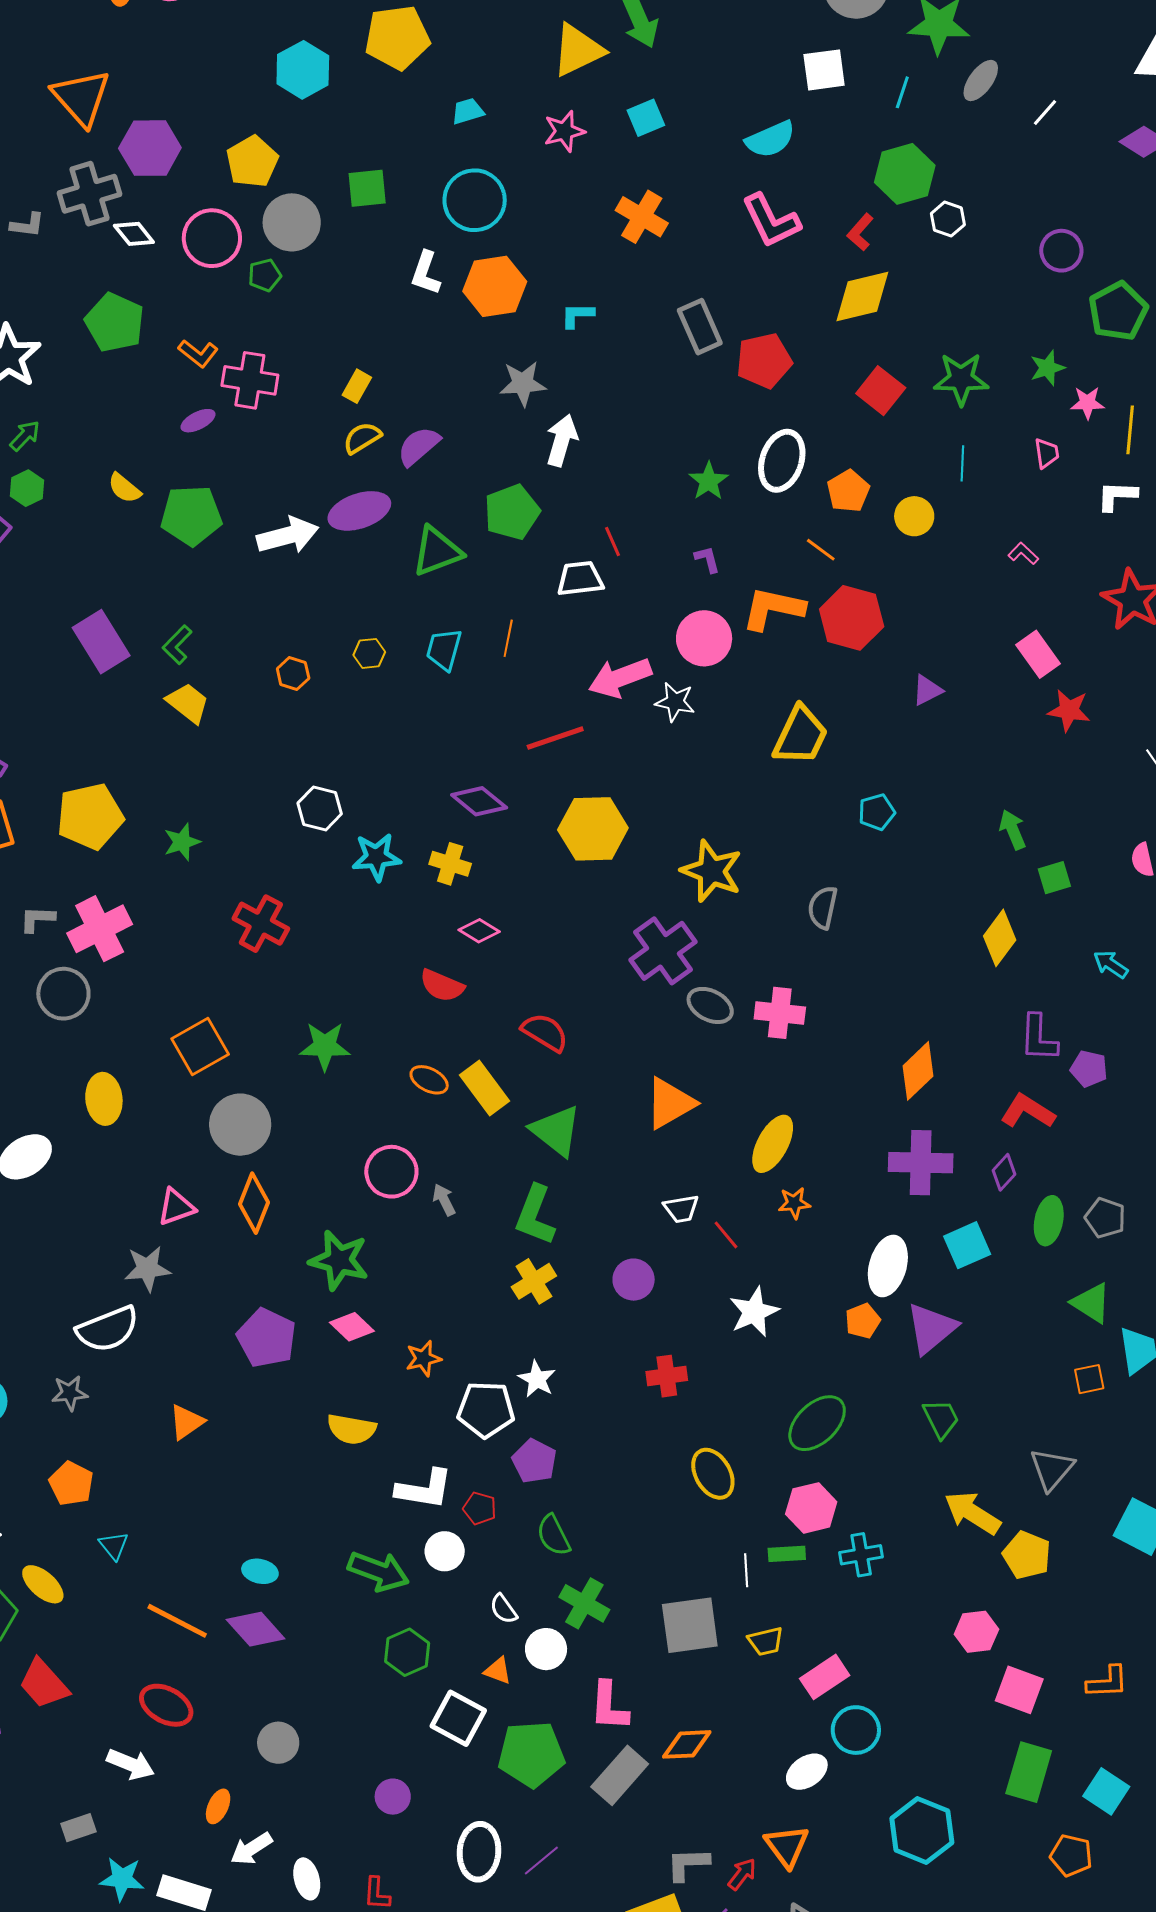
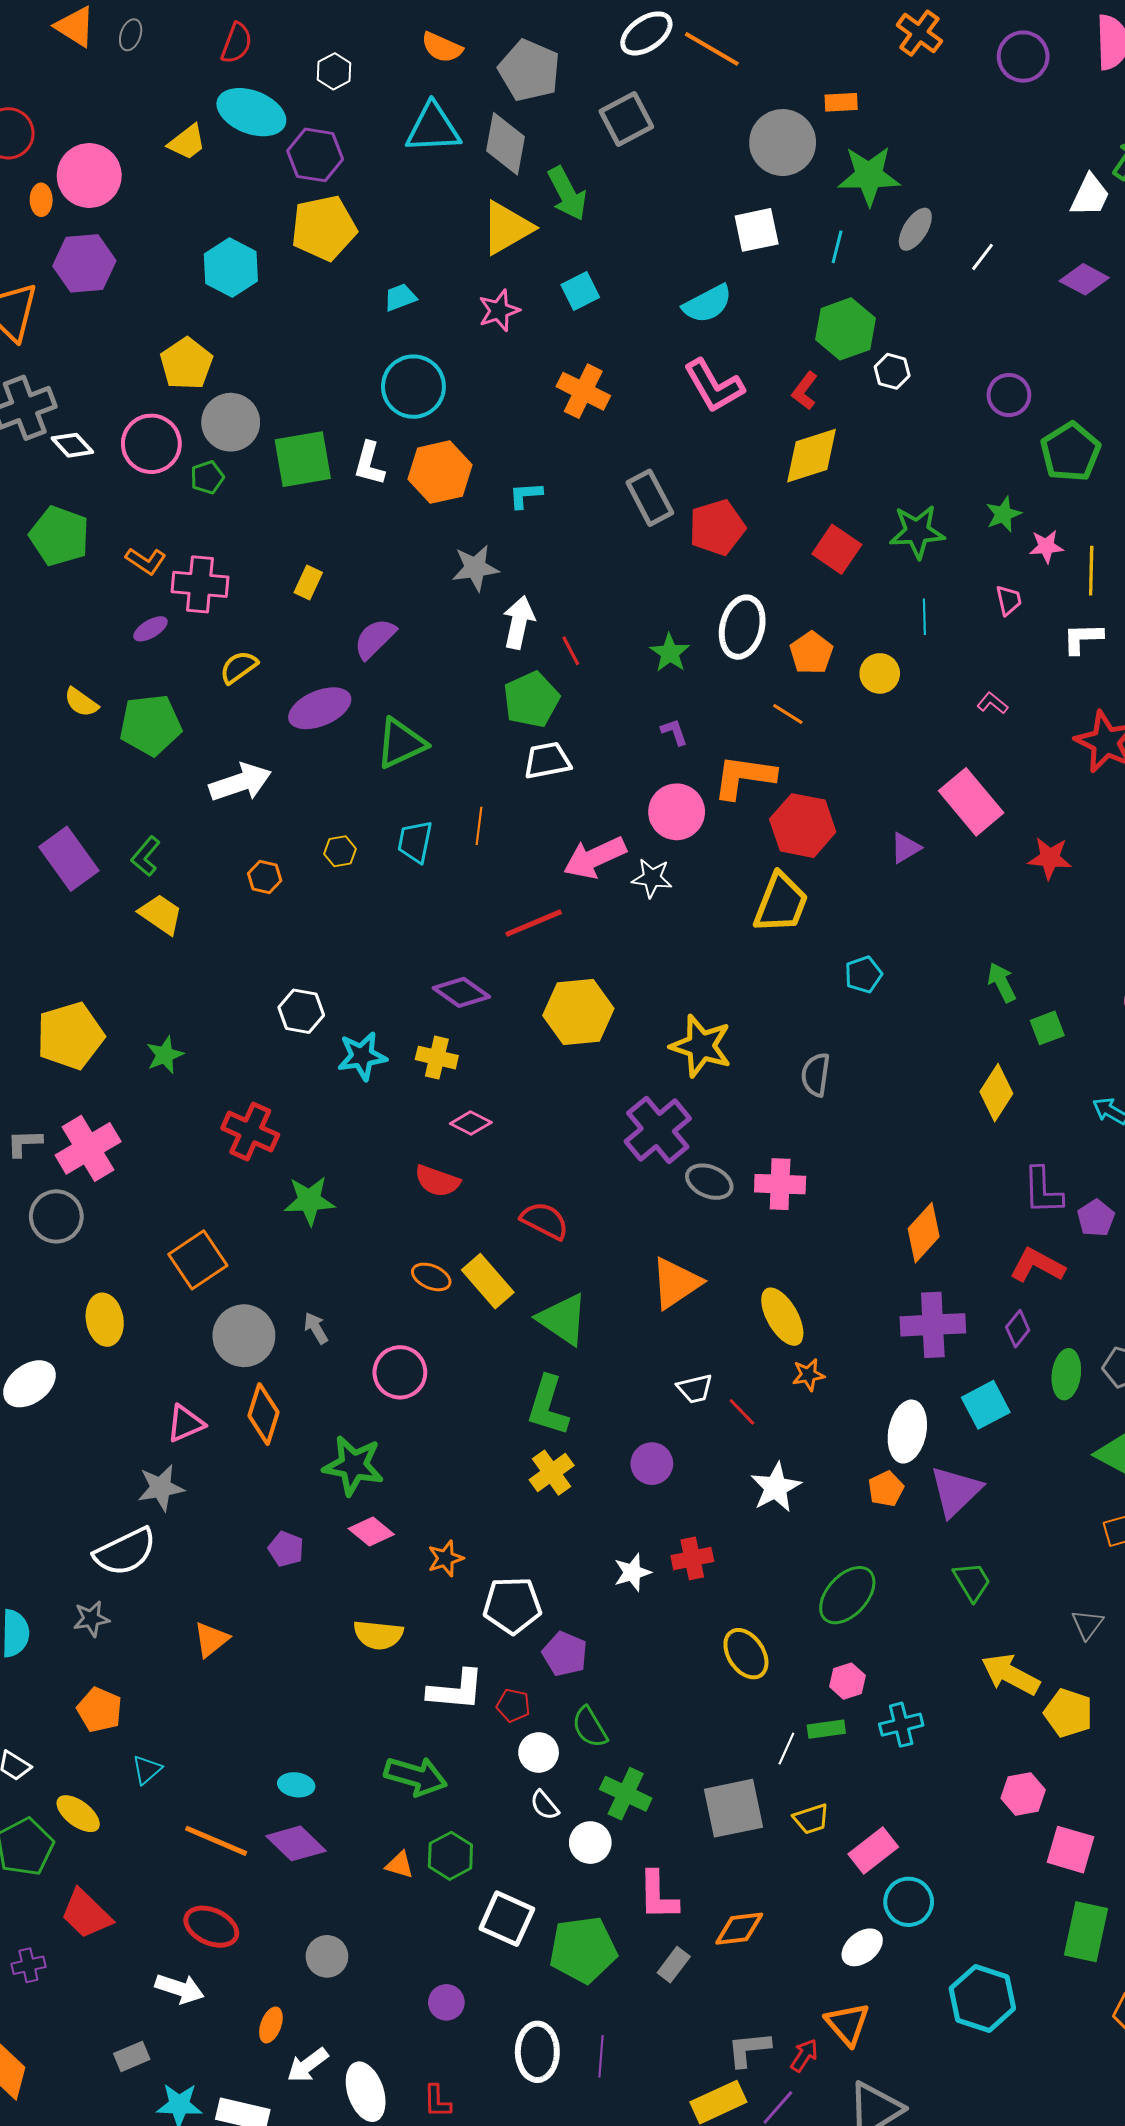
purple hexagon: (150, 148) -> (84, 263), moved
green square: (367, 188) -> (303, 459), moved, size x1.4
yellow semicircle: (362, 438) -> (239, 667), moved
green pentagon: (512, 512) -> (531, 700), moved
white arrow: (288, 535) -> (240, 782), moved
red line: (613, 541) -> (571, 651), moved
red hexagon: (852, 618) -> (803, 826), moved
pink rectangle: (1038, 654) -> (971, 802), moved, size x1.4
green star: (325, 1046) -> (309, 1201), moved
purple pentagon: (1089, 1069) -> (1096, 1218), turned 30
yellow ellipse: (773, 1144) -> (782, 1317), turned -54
gray arrow: (444, 1200) -> (316, 1328), moved
purple pentagon: (267, 1338) -> (286, 1549), size x0.6
white star: (537, 1379) -> (632, 1572), moved, turned 30
gray triangle: (1052, 1469) -> (1087, 1624), size x0.7
pink hexagon: (811, 1508) -> (847, 1681), size x0.7
cyan triangle: (114, 1546) -> (147, 1770), turned 32
white circle: (445, 1551) -> (539, 1752), moved
white line: (746, 1570) -> (786, 1749), turned 32
orange triangle: (498, 1671) -> (400, 1865), moved
gray rectangle: (620, 1775) -> (674, 1965), size x0.6
purple line: (541, 1861) -> (601, 2056), turned -42
white ellipse: (307, 1879) -> (366, 2092), size x1.4

